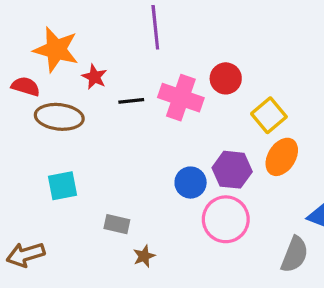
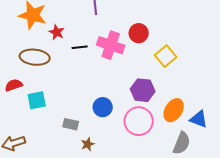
red semicircle: (26, 86) -> (14, 85), moved, turned -36
orange ellipse: (282, 157) -> (174, 110), moved
blue circle: (191, 183) -> (103, 107), moved

